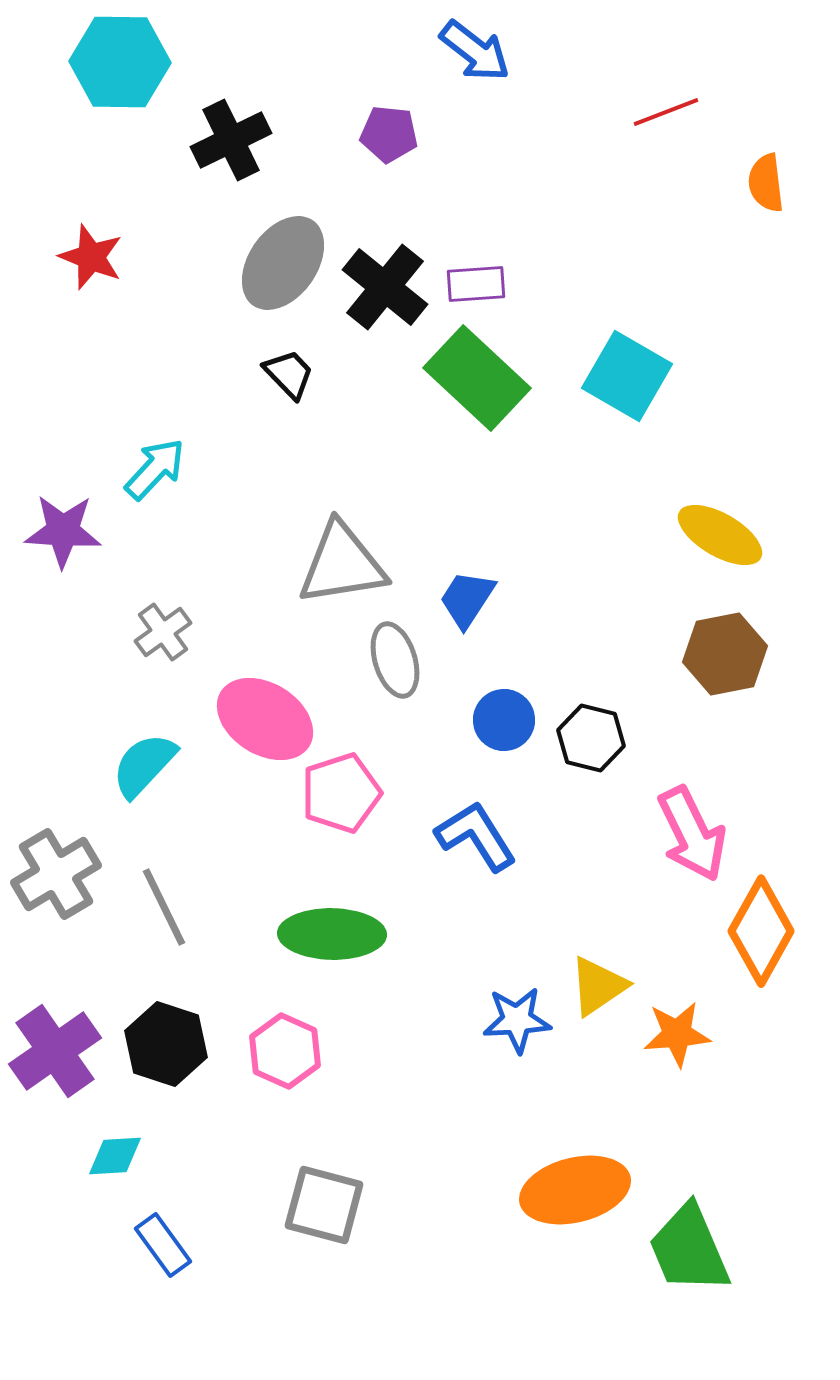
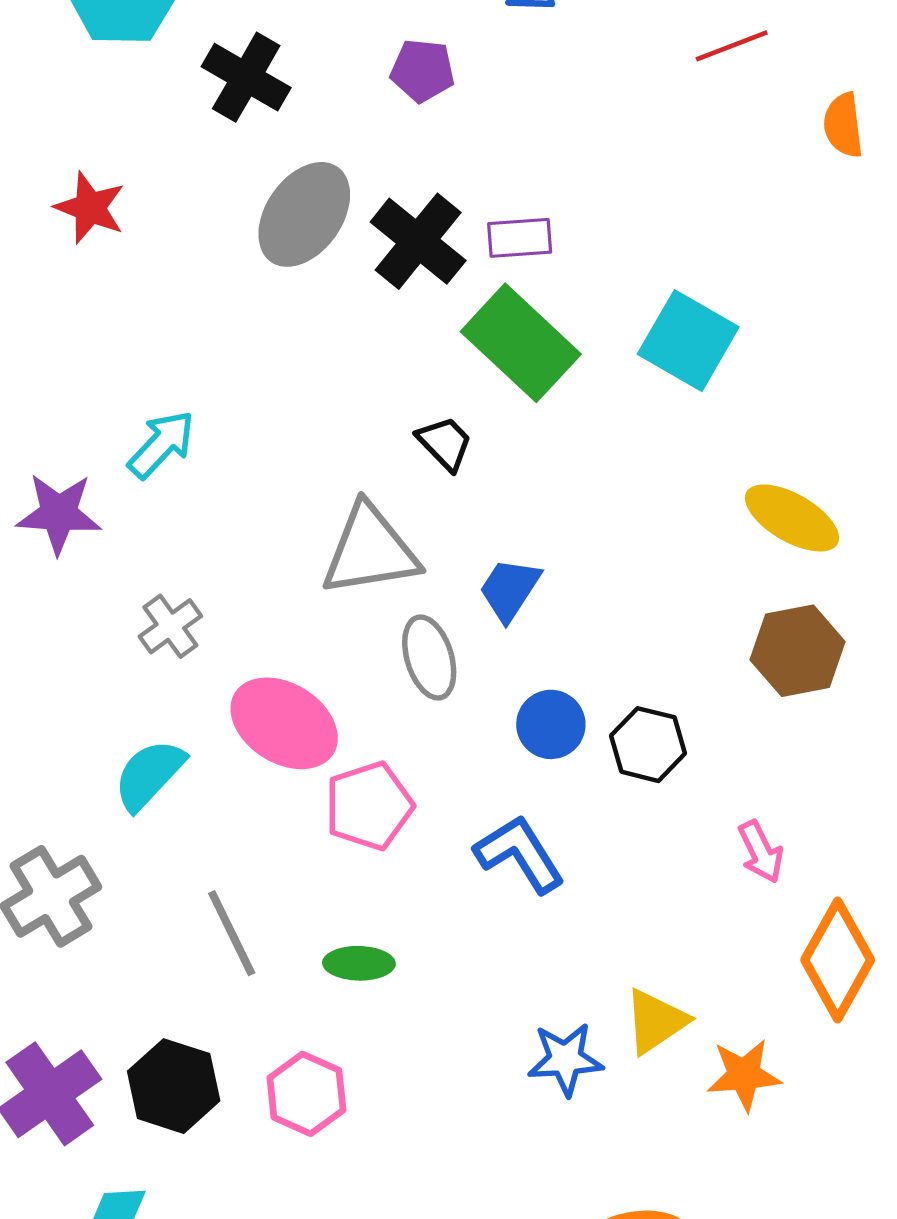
black cross: (231, 140) -> (246, 77), turned -34
black trapezoid: (289, 374) -> (445, 443), moved
pink arrow: (692, 834) -> (761, 852), size x0.6
gray line: (164, 907) -> (232, 933), moved
green ellipse: (332, 934) -> (359, 963), size x0.6

